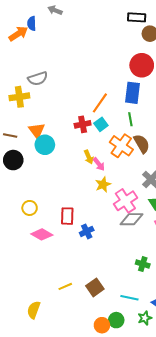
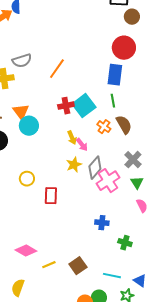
orange line: (100, 103) -> (57, 69), moved
cyan square: (101, 124) -> (84, 106), size x1.6
orange cross: (121, 146) -> (104, 127), size x0.6
yellow star: (103, 185) -> (74, 165), moved
yellow circle: (30, 208) -> (27, 179), moved
gray diamond: (131, 219) -> (95, 168), moved, turned -50
blue cross: (87, 231) -> (102, 223), moved, turned 32
pink diamond: (42, 234) -> (26, 251), moved

